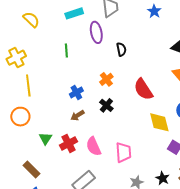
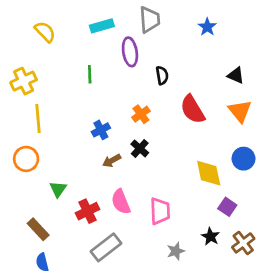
red semicircle: (143, 89) -> (193, 109), moved
brown arrow: (77, 115) -> (112, 161), moved
red cross: (68, 143) -> (88, 211), moved
black star: (163, 178) -> (210, 237), moved

